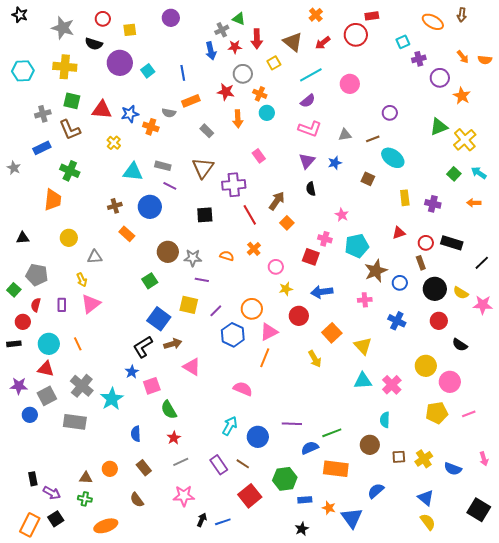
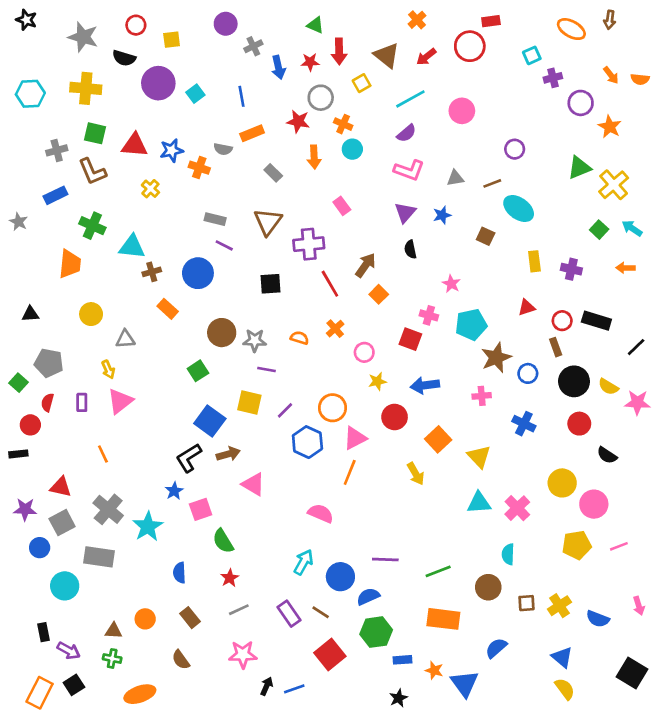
gray cross: (222, 30) -> (253, 46), moved
cyan triangle: (133, 172) -> (132, 247), moved
cyan circle: (49, 344) -> (65, 586), moved
blue semicircle: (310, 448) -> (368, 596), moved

